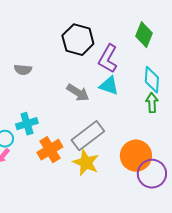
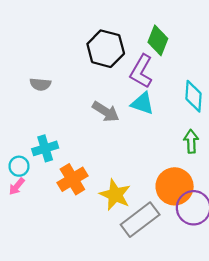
green diamond: (144, 35) -> (158, 40), moved
green arrow: (152, 103) -> (191, 141), moved
gray rectangle: (88, 136) -> (140, 220), moved

